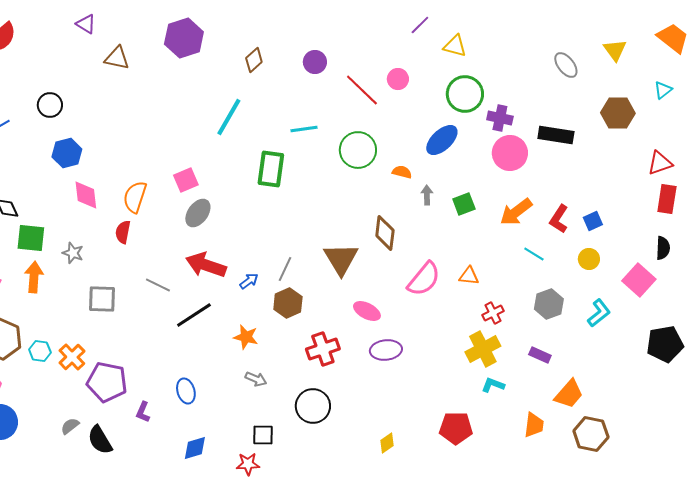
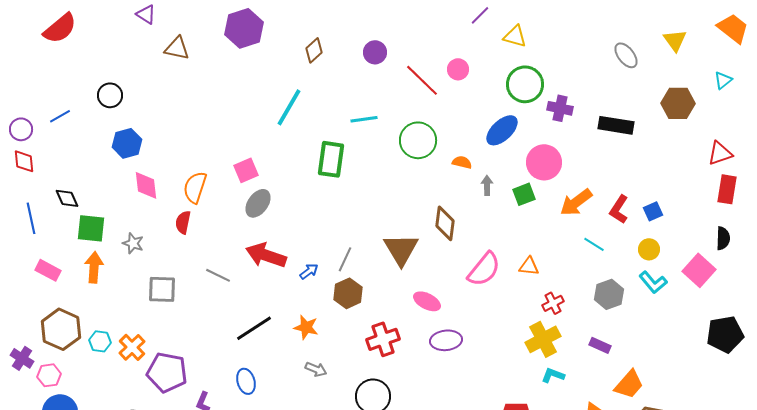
pink circle: (510, 153) -> (544, 162), moved
cyan L-shape: (599, 313) -> (653, 282), moved, turned 88
black line: (194, 315) -> (254, 328), moved

